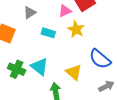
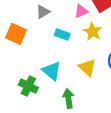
green cross: (17, 69) -> (28, 86), moved
yellow triangle: (74, 72) -> (87, 67), moved

